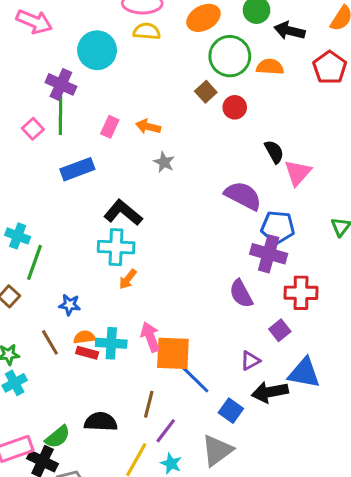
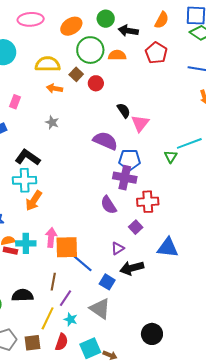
yellow semicircle: (147, 31) -> (48, 64), moved, size x1.4
orange arrow: (148, 127) -> (55, 88), moved
orange arrow: (128, 279) -> (34, 201), size x1.5
pink arrow: (150, 337) -> (51, 237), turned 30
blue triangle: (304, 373) -> (168, 248), moved
gray triangle: (217, 450) -> (100, 309), turned -45

